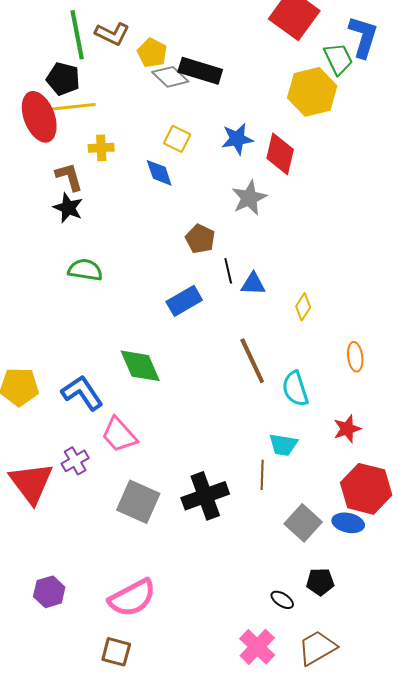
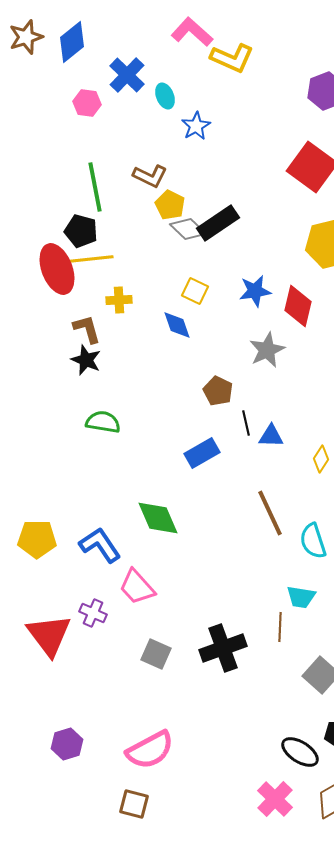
brown L-shape: (112, 34) -> (150, 176), moved
black rectangle: (200, 71) -> (218, 223), turned -51
purple cross: (75, 461) -> (93, 613), turned -36
gray square: (138, 502) -> (156, 654), size x0.7
black ellipse: (282, 600) -> (300, 752), size x1.6

